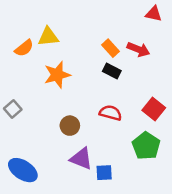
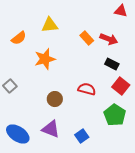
yellow triangle: (48, 37) -> (50, 25), moved
black rectangle: (112, 71) -> (112, 64), moved
purple triangle: (81, 159) -> (51, 129), moved
blue square: (104, 173) -> (82, 136), turned -32

